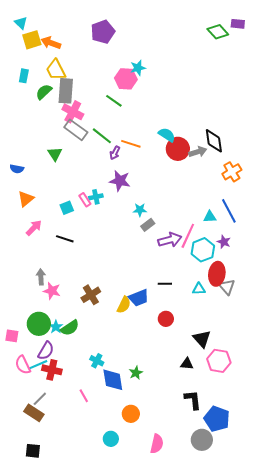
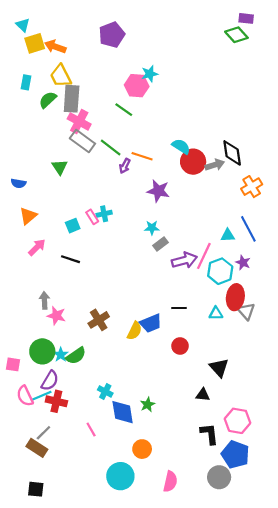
purple rectangle: (238, 24) -> (246, 18), moved
purple star: (120, 181) -> (158, 191), moved
pink hexagon: (219, 361) -> (238, 421), moved
cyan circle: (111, 439) -> (120, 476), size x1.6

